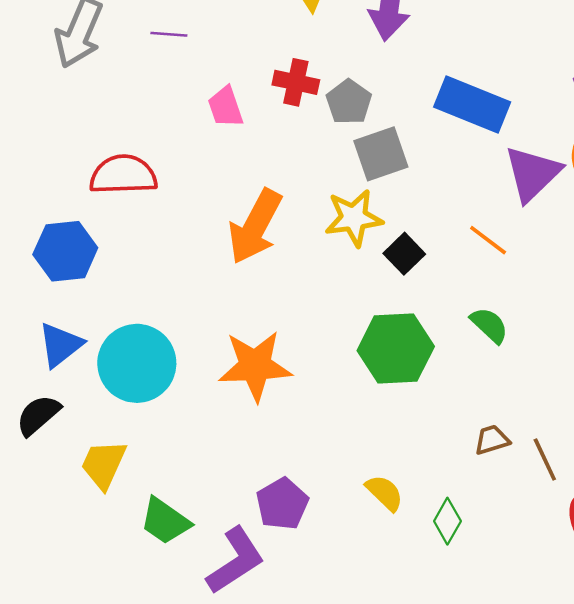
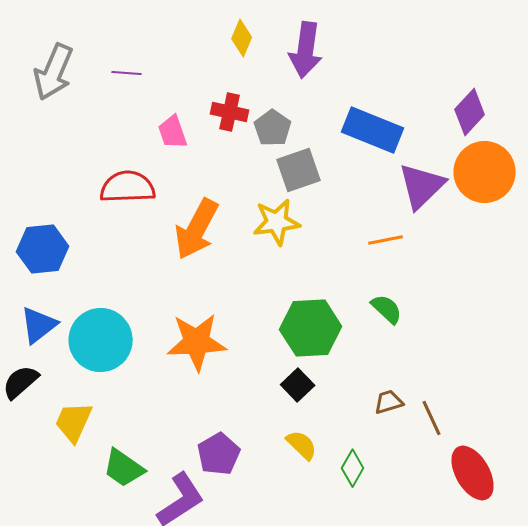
red semicircle: (123, 175) -> (128, 187), moved
orange line: (488, 240) -> (386, 240), turned -48
black square: (404, 254) -> (298, 385), moved

